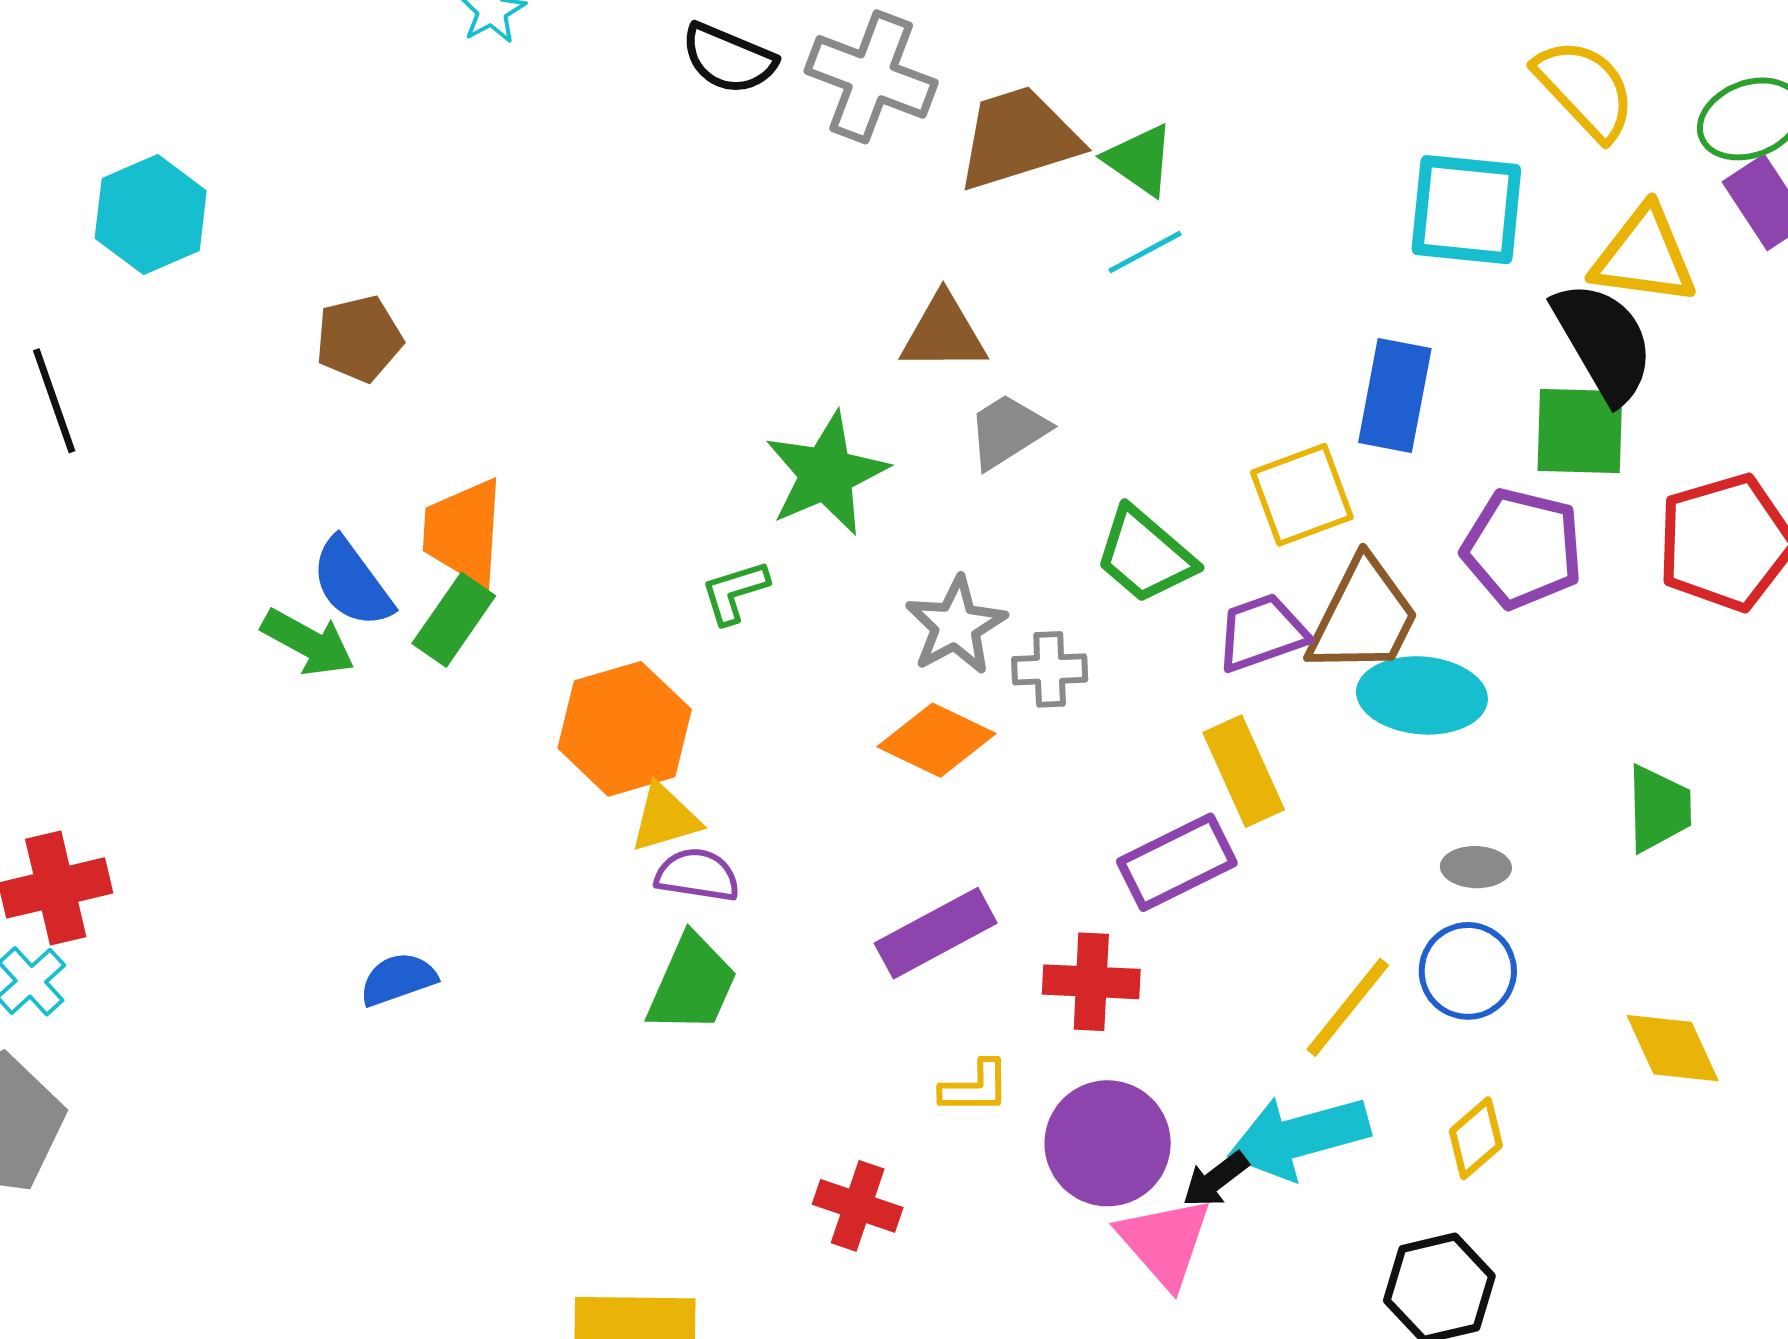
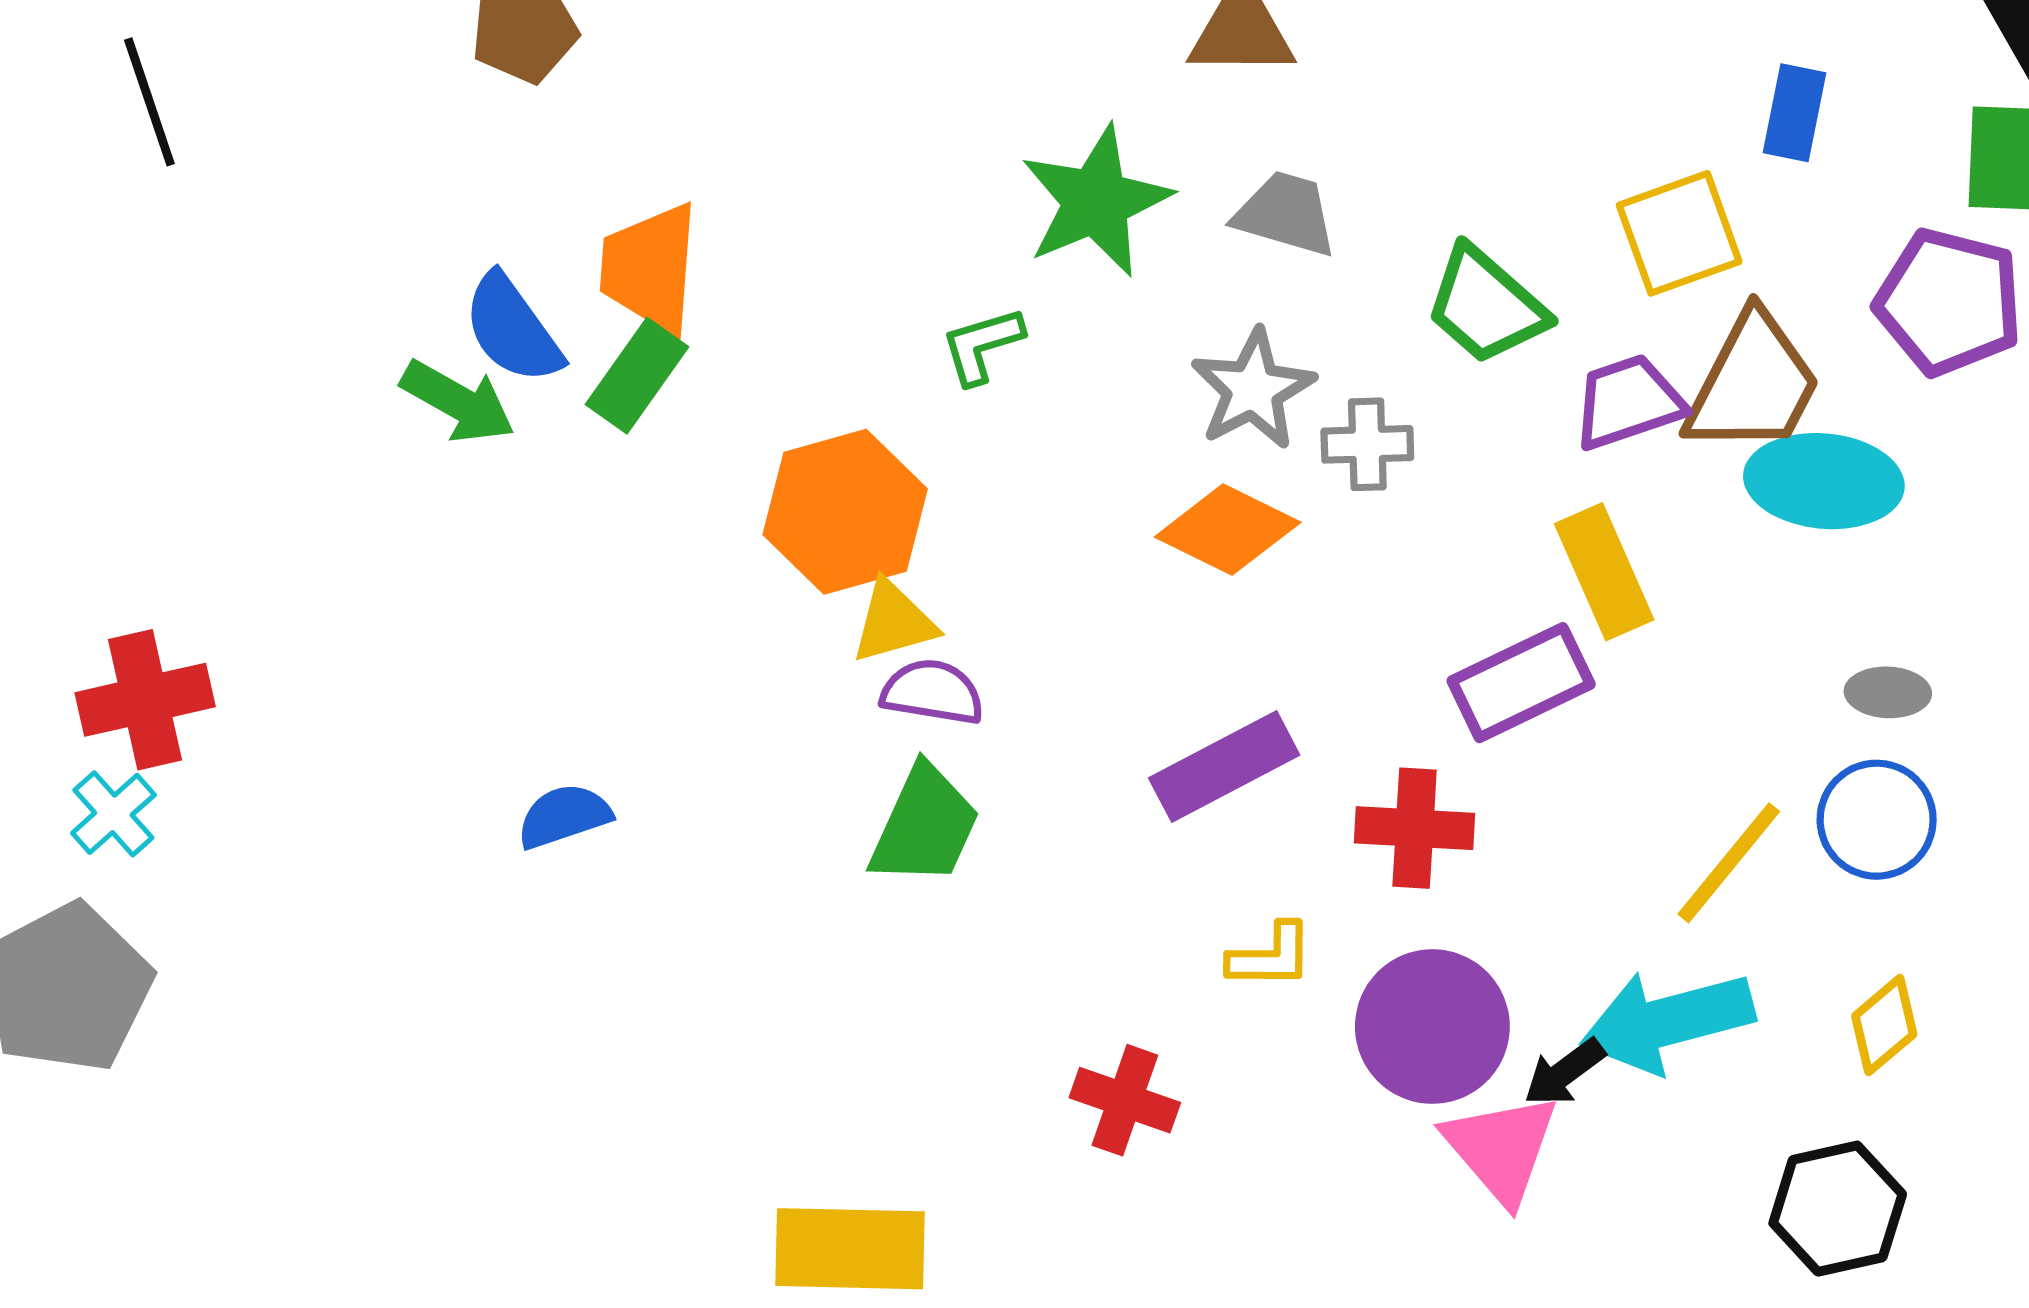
blue rectangle: (1395, 396) -> (1794, 113), size x0.7
gray trapezoid: (1008, 431) -> (1286, 214), moved, turned 48

